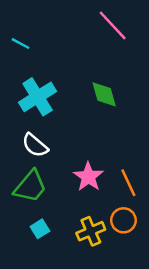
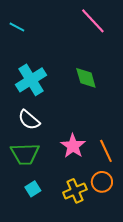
cyan line: (21, 44) -> (17, 27), moved
green trapezoid: (30, 186) -> (25, 154), turned 48

